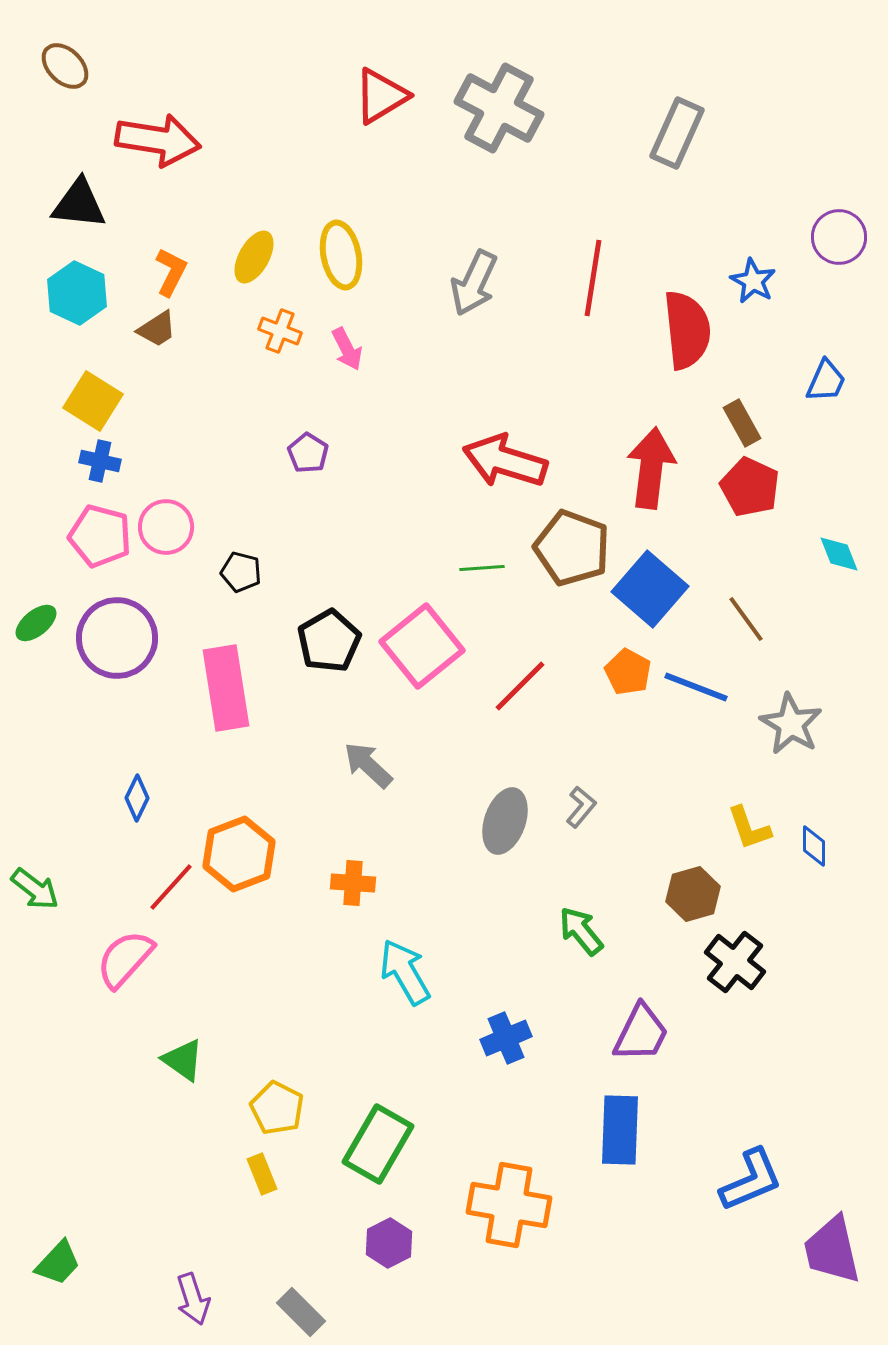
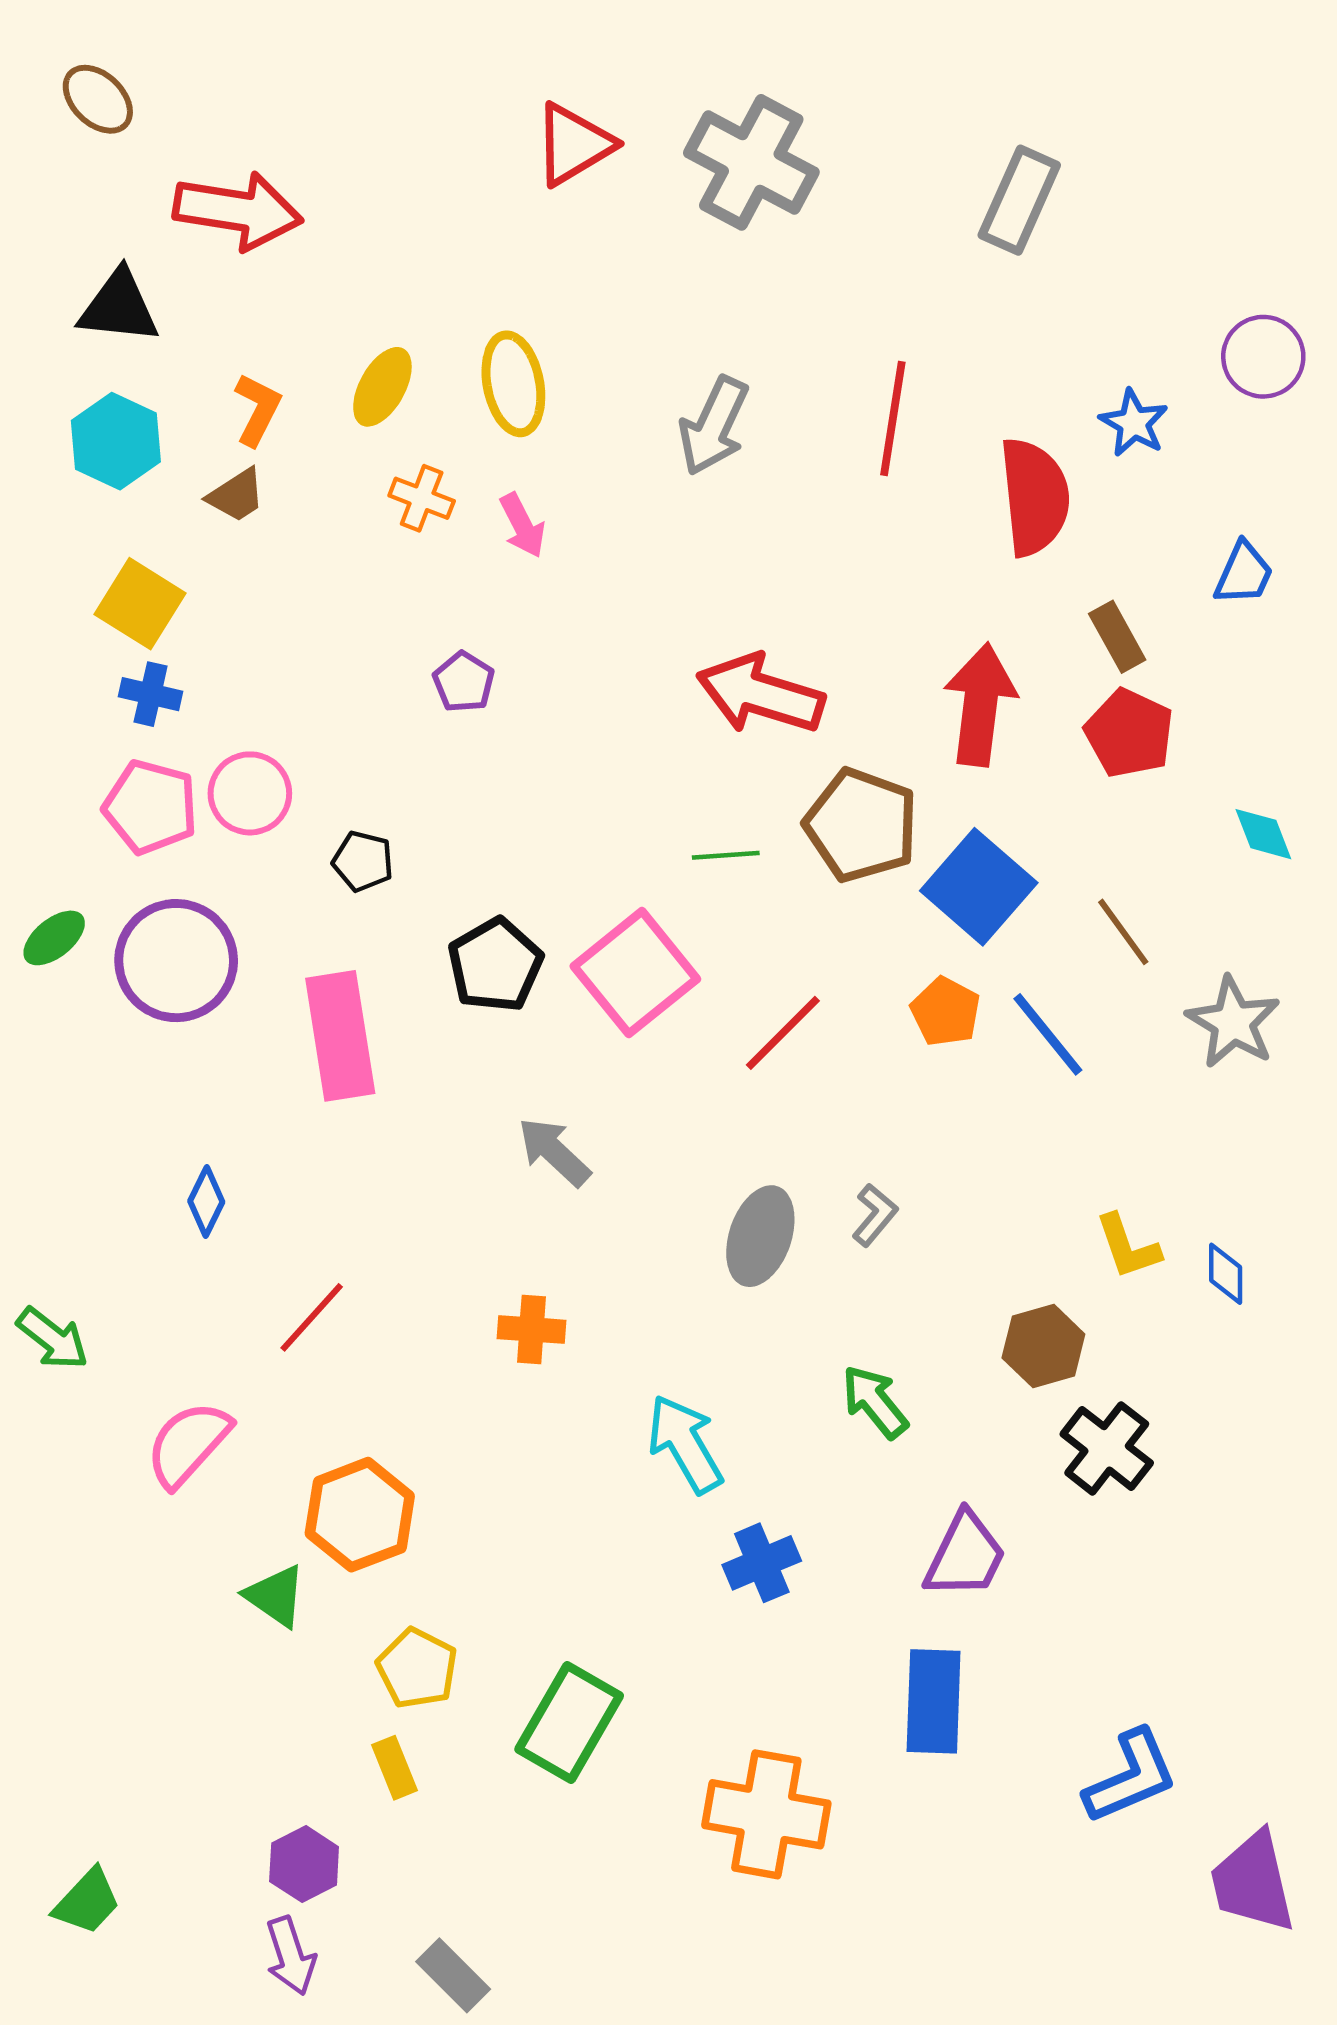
blue line: (696, 687) -> (1048, 1034), turned 30
gray star: (791, 724) -> (1233, 1022), moved
orange hexagon: (239, 854) -> (360, 1515), moved
red line: (171, 887) -> (312, 1317), moved
cyan arrow: (405, 972) -> (685, 1444), moved
purple hexagon: (389, 1243) -> (304, 1864), moved

